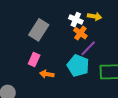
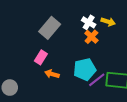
purple line: (88, 48) -> (97, 80), moved
cyan pentagon: (78, 66) -> (85, 69), turned 30

